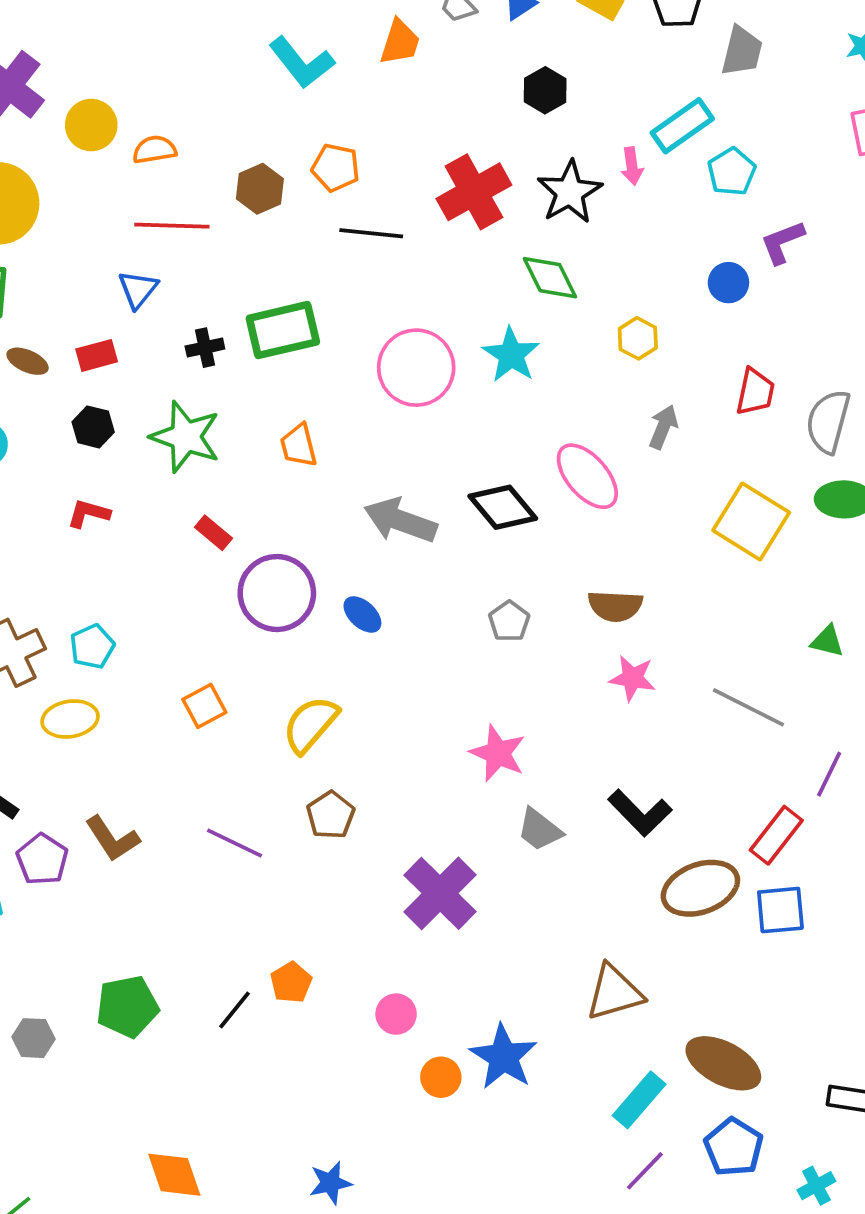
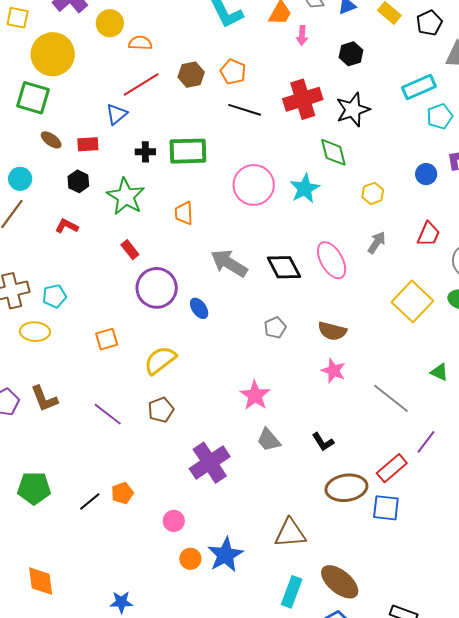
pink arrow: (632, 166) -> (302, 35), moved
red line: (172, 226) -> (141, 84), turned -45
black L-shape: (640, 813) -> (323, 442), size x0.7
cyan rectangle: (639, 1100) -> (292, 592), turned -32

